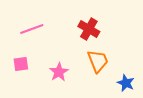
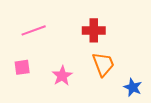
red cross: (89, 29) -> (94, 30), turned -30

